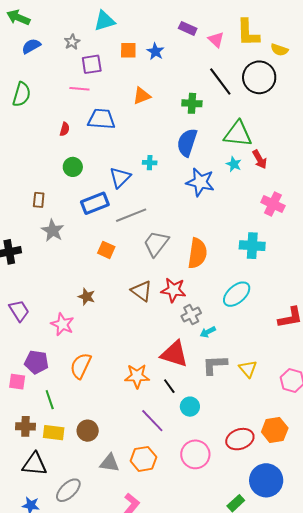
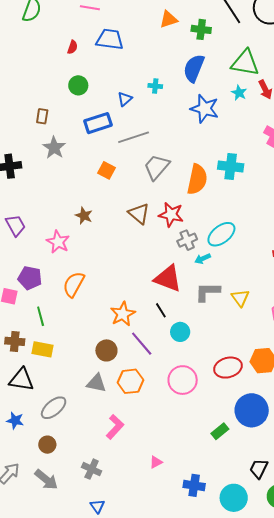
orange triangle: (142, 96) -> (169, 19), moved
blue triangle: (120, 178) -> (125, 99), size x0.7
cyan cross: (252, 246) -> (231, 166), moved
cyan ellipse: (237, 294) -> (221, 234), moved
orange star: (137, 376) -> (123, 314), moved, turned -30
brown circle: (88, 431) -> (106, 350), moved

